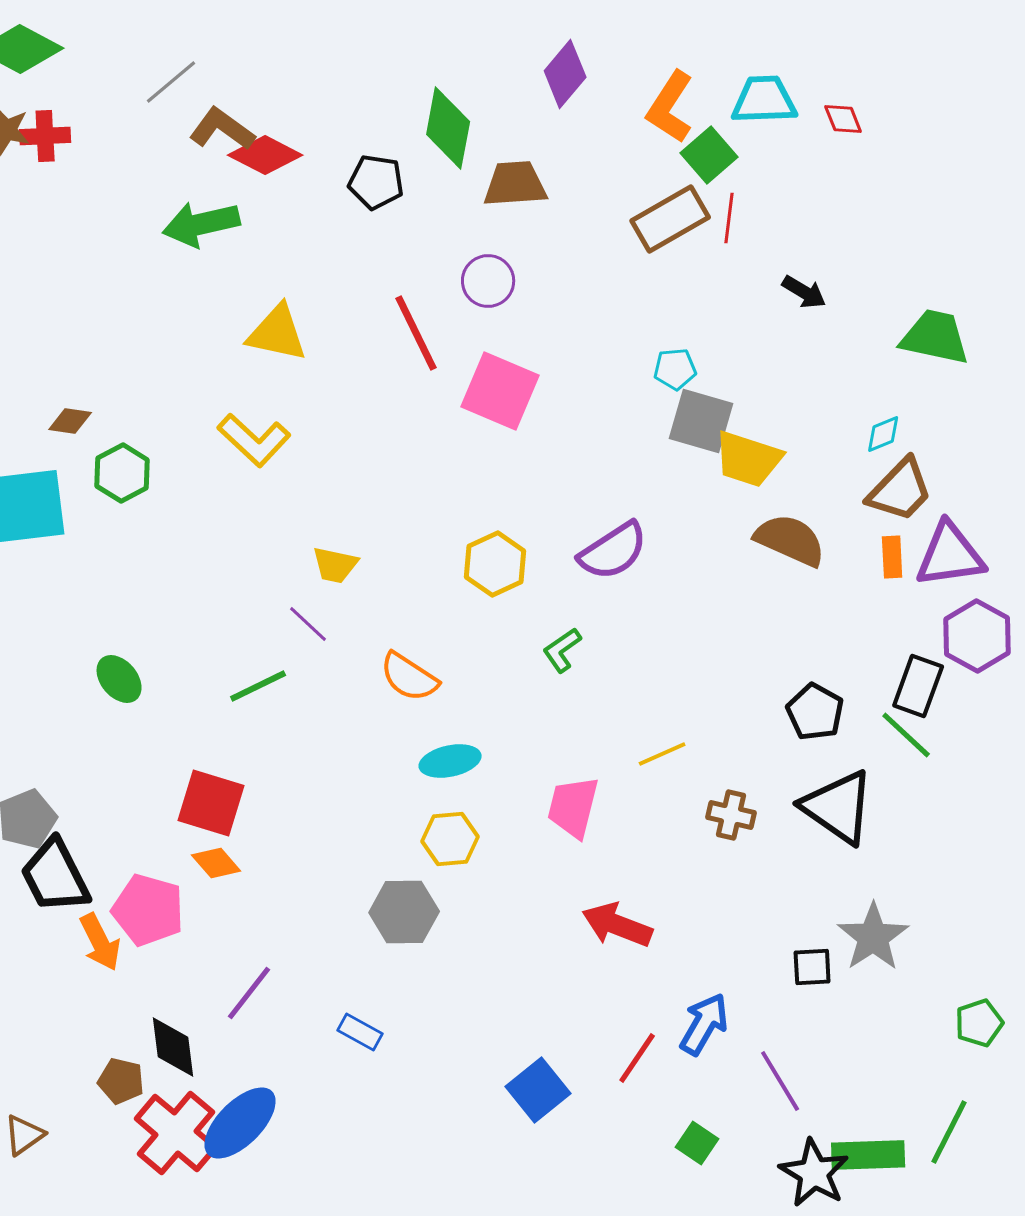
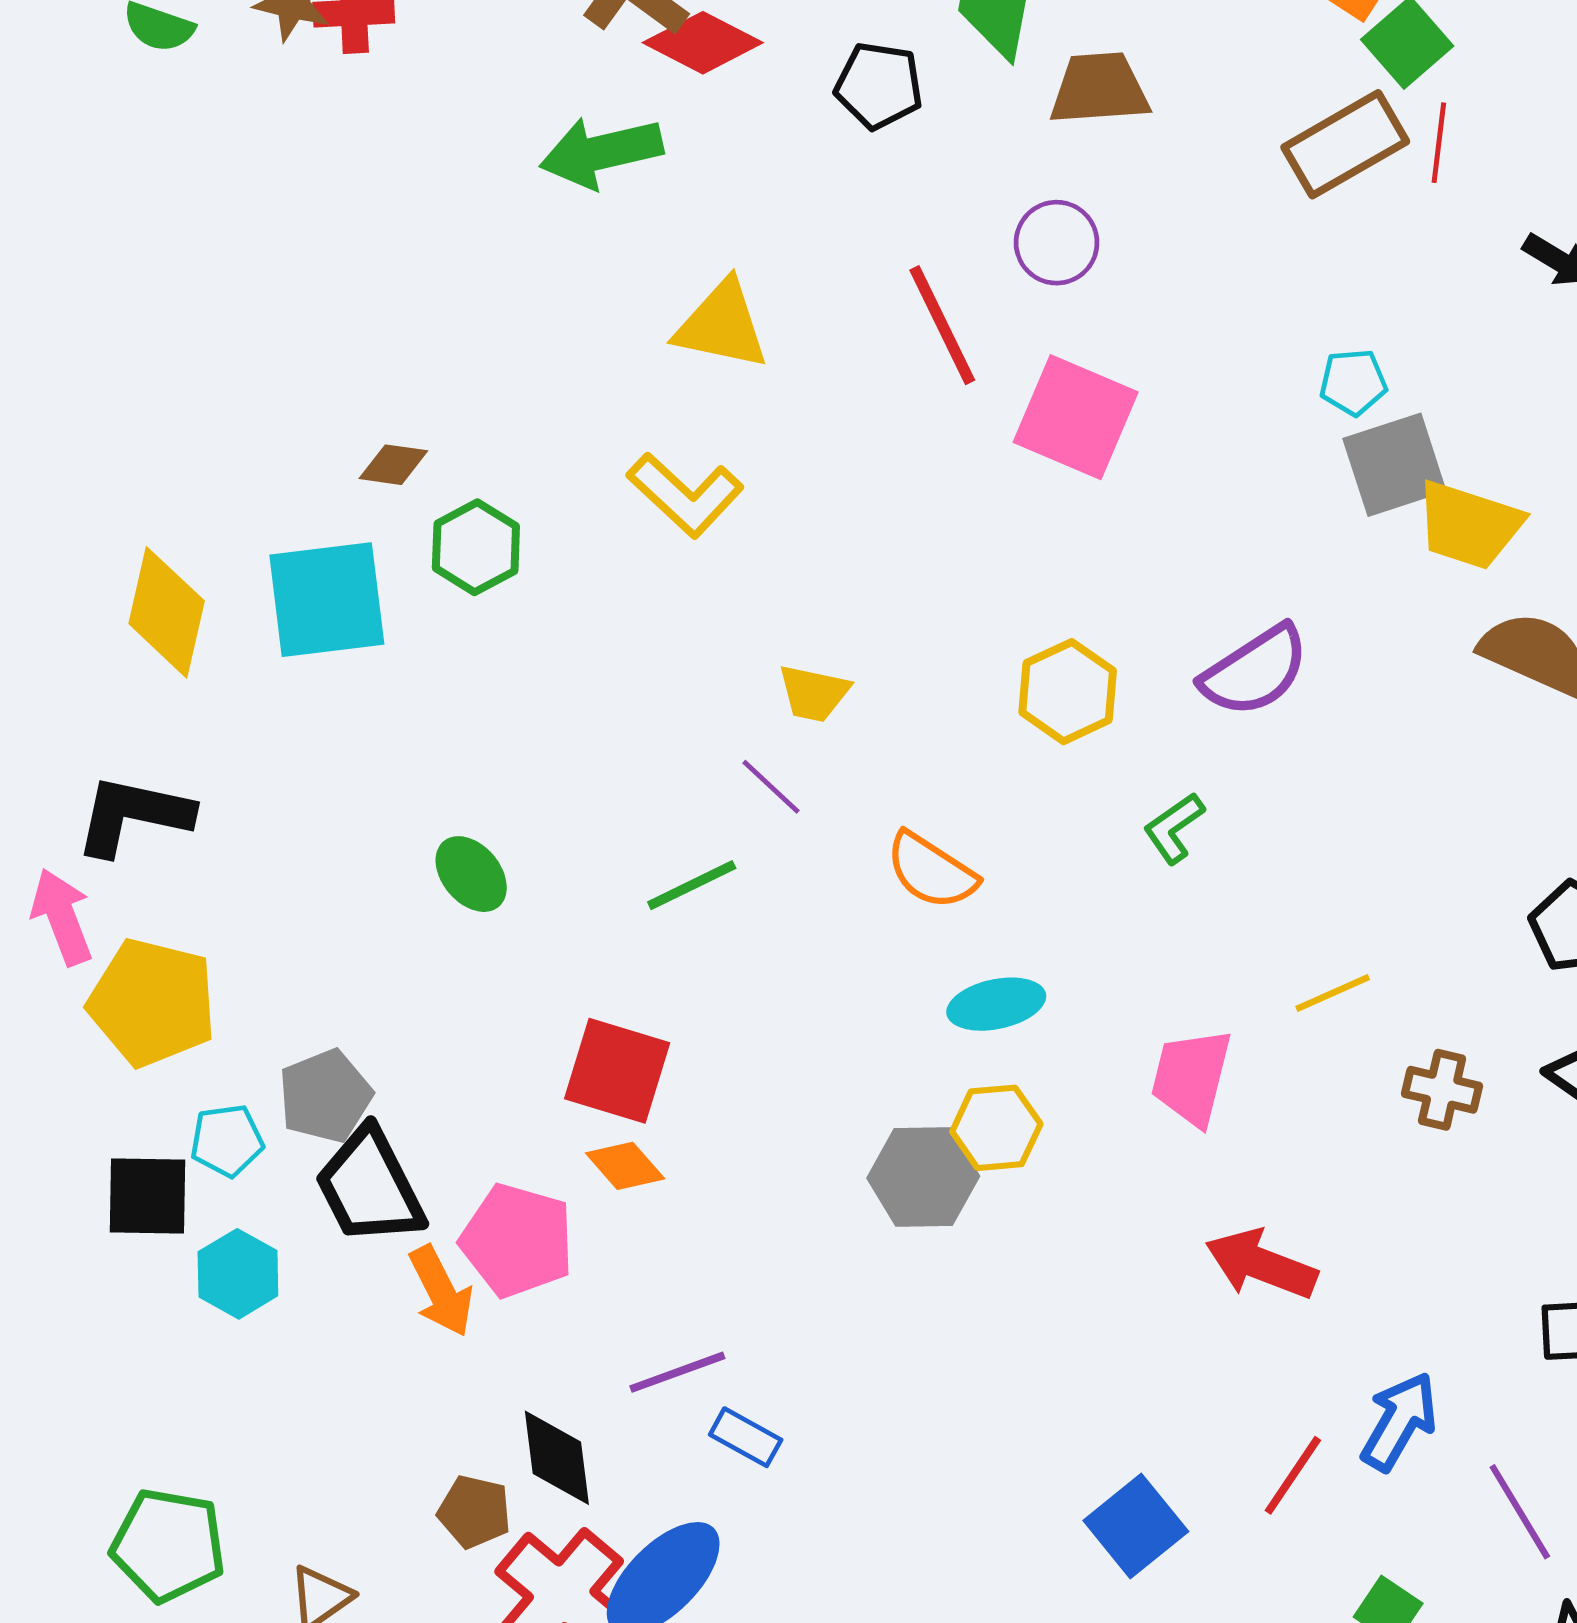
gray square: (701, 421) -> (1394, 465), turned -34
gray hexagon: (404, 912) -> (923, 1177), moved
purple line: (249, 993) -> (677, 1372), turned 32
blue rectangle: (360, 1032) -> (746, 1437), moved

